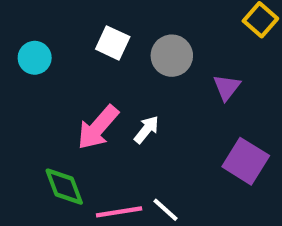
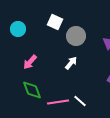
gray circle: (172, 56) -> (76, 36), moved
pink arrow: (98, 127) -> (30, 62), moved, size x0.7

